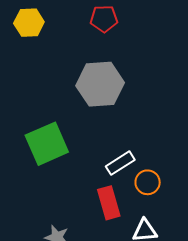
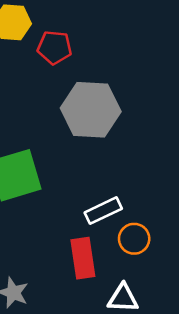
red pentagon: (104, 19) -> (54, 47), moved

